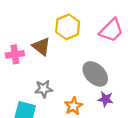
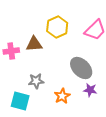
brown triangle: (41, 46) -> (34, 44), turned -42

